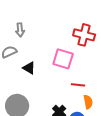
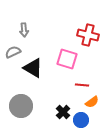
black triangle: (29, 68) -> (33, 68), size x1.5
orange semicircle: (88, 102) -> (92, 102), turned 64

